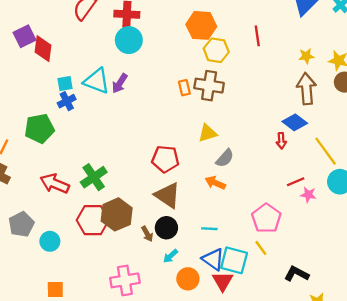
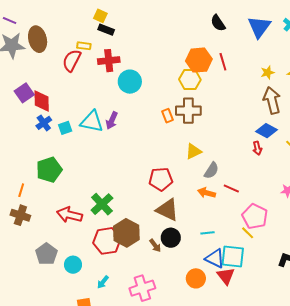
orange hexagon: (201, 25) -> (199, 60), moved
cyan circle: (129, 40) -> (130, 82), moved
blue cross: (67, 101) -> (44, 123), moved
red line: (296, 182) -> (231, 189), moved, turned 56
yellow line: (261, 248) -> (248, 233), moved
cyan arrow: (170, 256) -> (103, 282), moved

